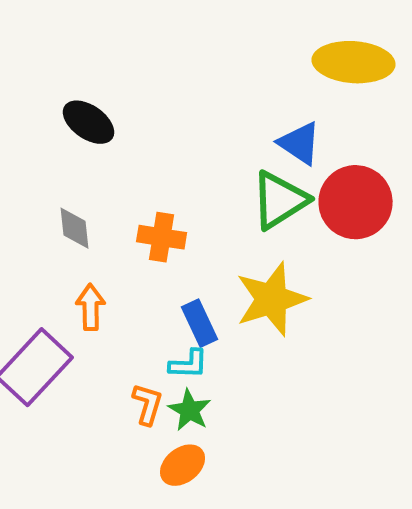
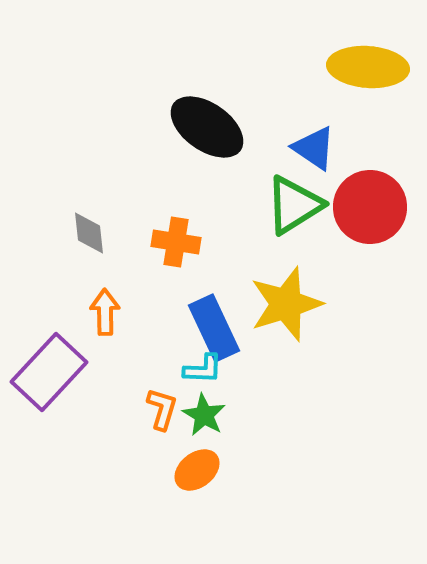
black ellipse: (89, 122) -> (207, 127), moved, size x1.4
blue rectangle: (200, 323) -> (214, 328), size x1.4

